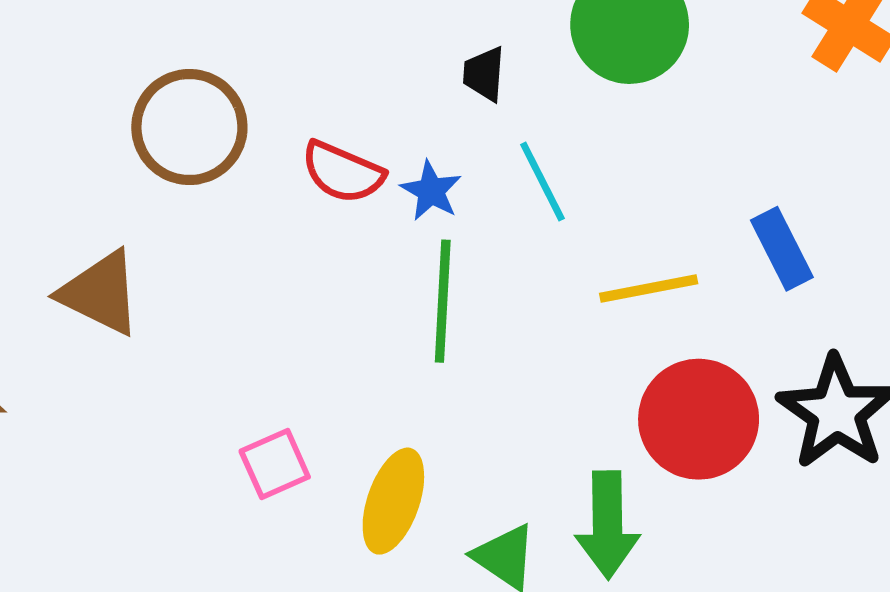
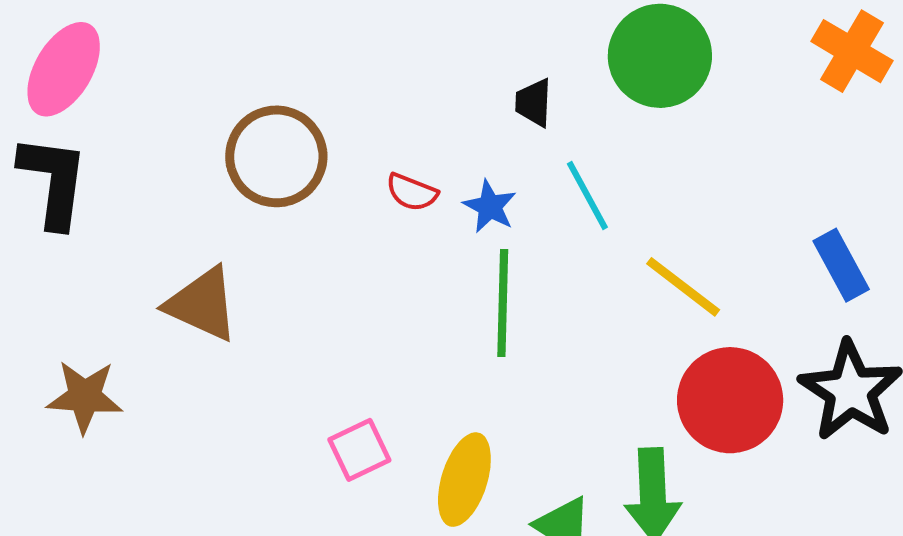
red semicircle: (343, 172) -> (412, 192), size x0.7
blue rectangle: (782, 249) -> (841, 265), moved
yellow line: (649, 289) -> (683, 287), turned 50

